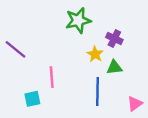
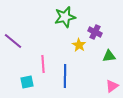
green triangle: (114, 67) -> (109, 56), moved
blue line: (98, 92) -> (65, 76), moved

